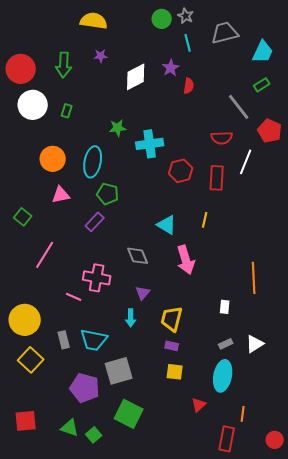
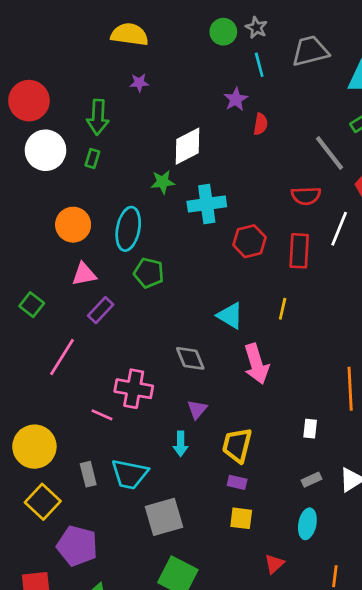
green arrow: (64, 65) -> (98, 117), moved
white diamond: (136, 77) -> (187, 146), moved
purple rectangle: (95, 222) -> (101, 310), moved
cyan ellipse: (223, 376) -> (307, 524), size x0.7
purple pentagon: (85, 388) -> (77, 546), moved

